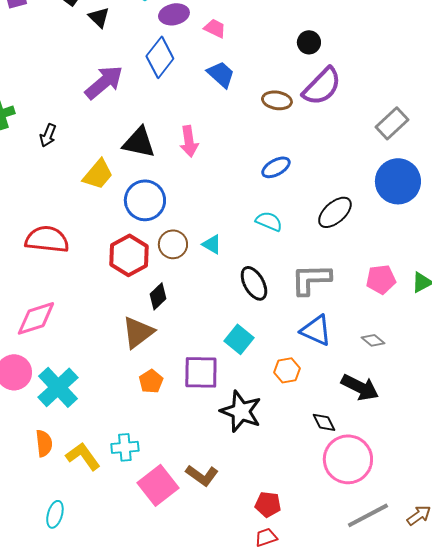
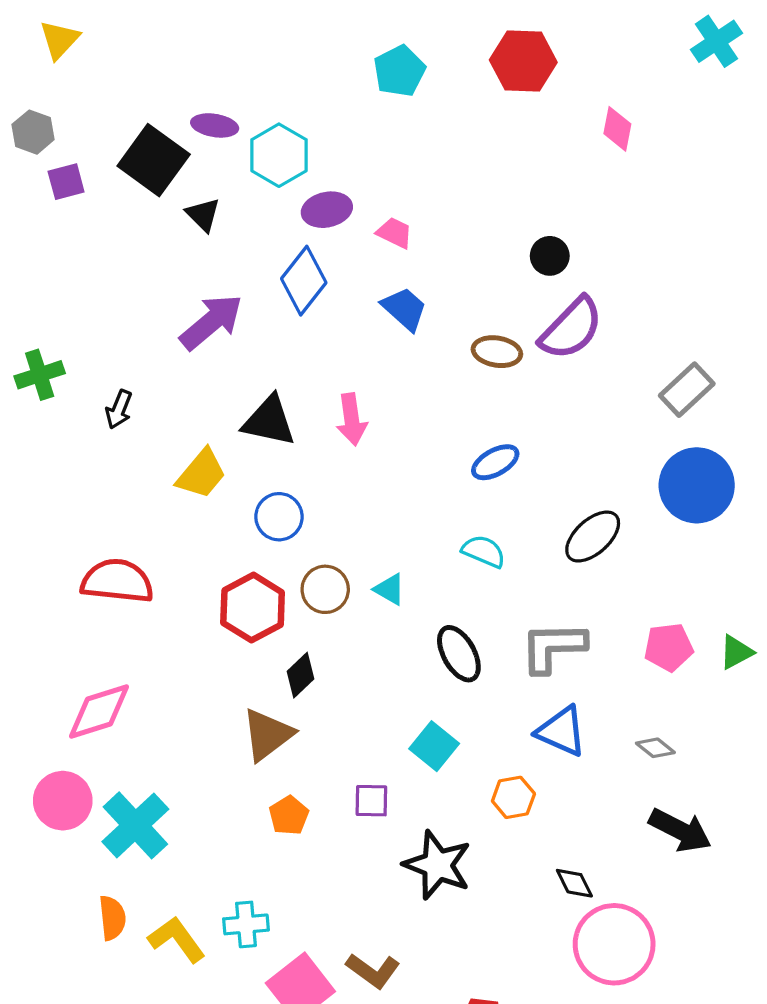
blue circle: (145, 200) -> (279, 517), size x0.7
purple square: (201, 372) -> (371, 801), size x0.6
black arrow: (360, 387) -> (680, 830), moved

